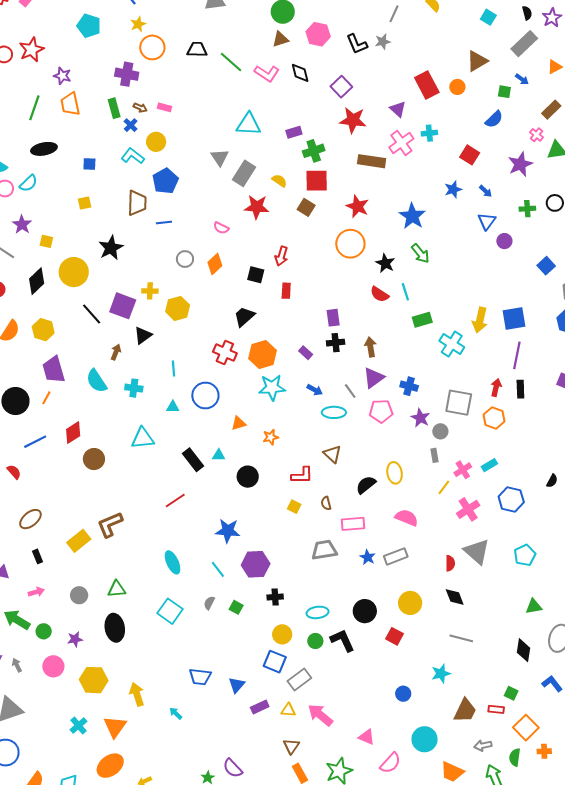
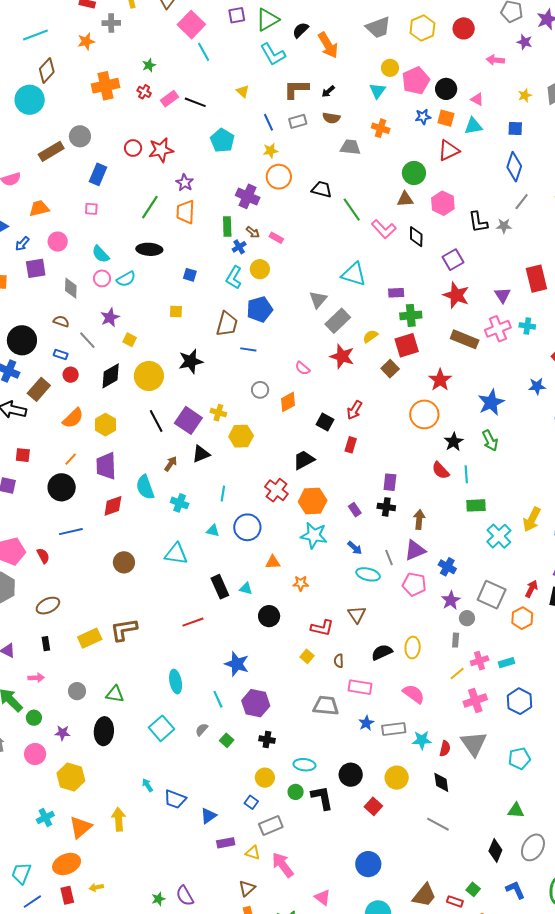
cyan L-shape: (133, 156) -> (234, 277), turned -110
yellow semicircle: (279, 181) -> (370, 336), turned -84
red square: (317, 181) -> (407, 345), turned -30
orange line: (46, 398) -> (71, 459), moved
red diamond: (73, 433) -> (113, 506), moved
blue square: (275, 662) -> (251, 802), size x0.6
cyan star: (441, 673) -> (422, 740), moved
yellow arrow: (137, 694) -> (119, 819), moved
blue circle: (403, 694) -> (368, 864), size x1.6
cyan arrow: (176, 713) -> (147, 785), moved

